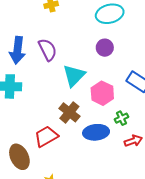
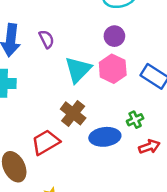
purple semicircle: (48, 50) -> (46, 39), size x0.7
pink hexagon: (102, 93) -> (113, 69), moved

